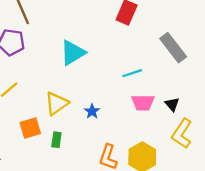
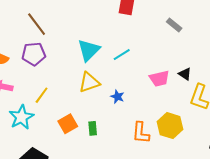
gray rectangle: (173, 48) -> (174, 25), size x0.6
cyan line: (132, 73) -> (122, 55), moved
yellow triangle: (57, 103) -> (89, 82), moved, turned 30

